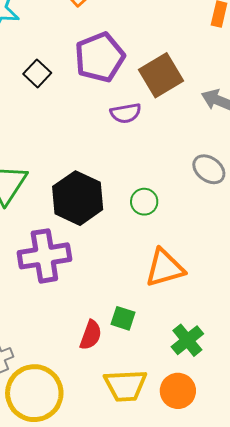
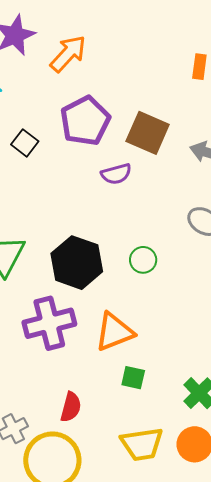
brown square: (161, 75) -> (148, 133), turned -30
orange triangle: (165, 268) -> (114, 332), moved
red semicircle: (91, 335) -> (71, 407), moved

